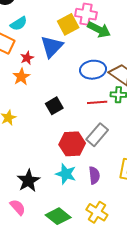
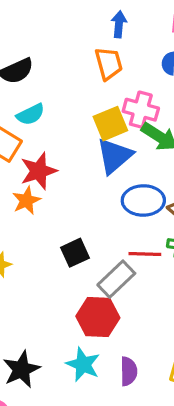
blue triangle: (52, 47) -> (114, 156), moved
red star: (27, 58) -> (39, 171), size x1.6
gray rectangle: (97, 135) -> (116, 279), moved

